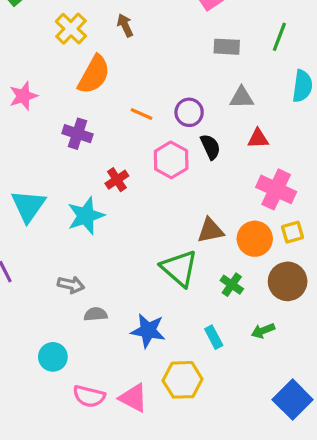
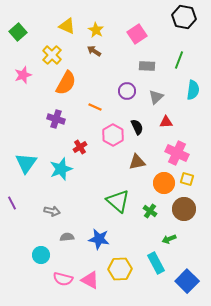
brown arrow: (125, 25) -> (94, 51), moved, turned -32
pink star: (23, 96) -> (23, 75), moved
gray triangle: (242, 98) -> (156, 97), turned -42
purple circle: (189, 112) -> (127, 91), moved
brown triangle: (210, 231) -> (137, 162), moved
yellow square: (293, 232) -> (187, 179), turned 32
gray semicircle: (96, 314) -> (67, 237), moved
cyan rectangle: (214, 337) -> (156, 263), moved, size x1.5

